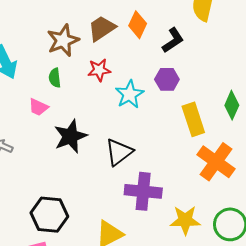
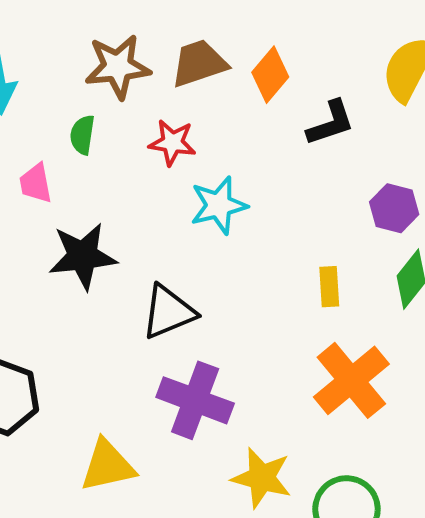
purple hexagon: (167, 79) -> (394, 208), moved
pink trapezoid: (38, 107) -> (36, 183), turned 40
yellow rectangle: (193, 119) -> (329, 287), size x0.6

